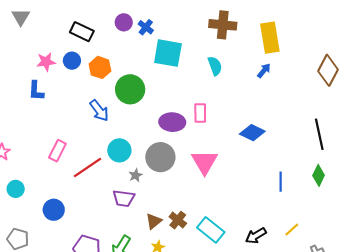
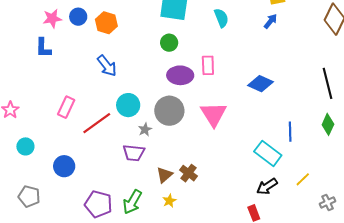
green circle: (130, 89) -> (169, 43), moved, size x0.6
cyan rectangle: (211, 230) -> (268, 153), moved

